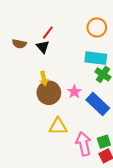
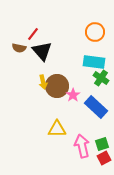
red line: (48, 33) -> (33, 34), moved
black triangle: (43, 47) -> (42, 51), size x1.5
brown circle: (49, 93) -> (57, 86), moved

